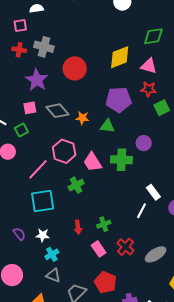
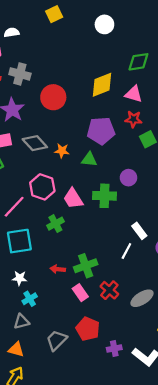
green cross: (104, 224) -> (86, 266), size x1.5
red arrow: (78, 227) -> (58, 269), turned 104
gray triangle: (53, 275) -> (21, 322), moved, turned -35

